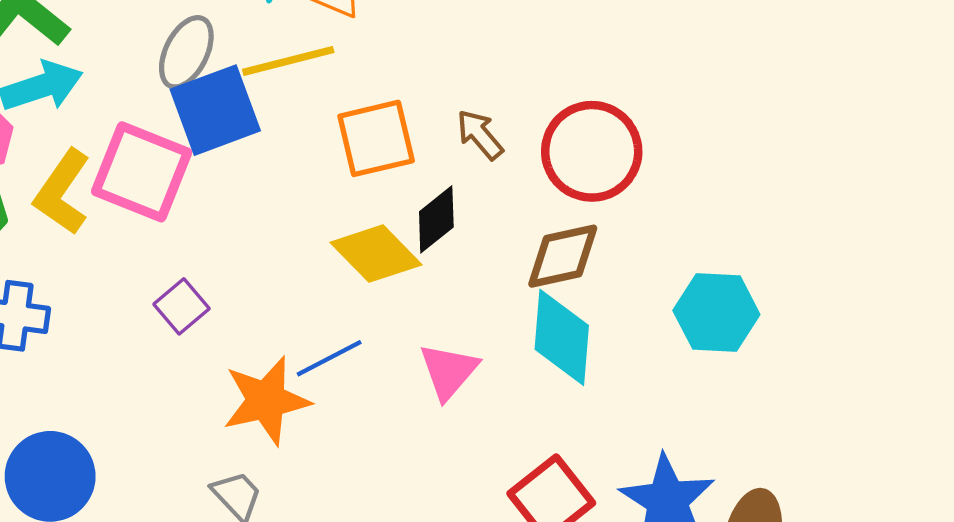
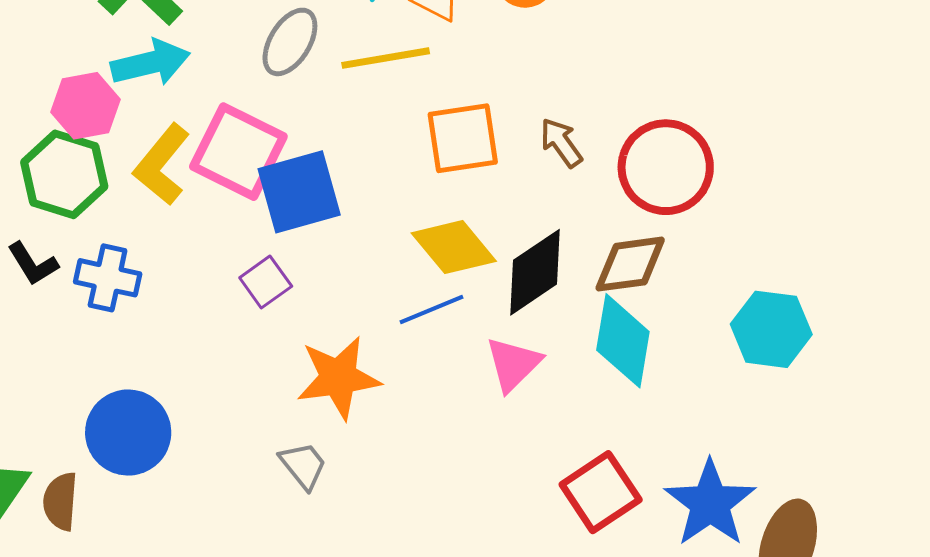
blue square: (215, 110) -> (299, 192), moved
black diamond: (436, 219) -> (535, 272), moved, size x1.4
blue line: (329, 358) -> (431, 309), moved

